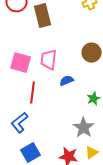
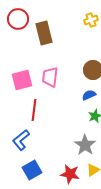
pink square: (21, 63) -> (22, 80), turned -30
blue semicircle: (67, 81) -> (89, 95), moved

